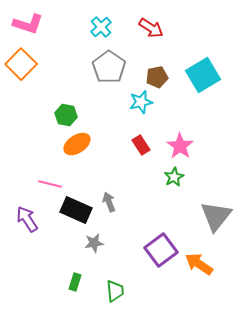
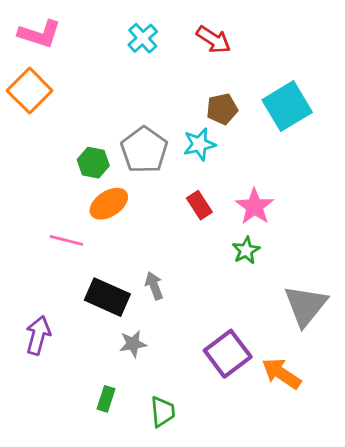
gray pentagon: (109, 67) -> (144, 150), moved
pink line: (50, 184) -> (66, 240), moved
purple arrow: (27, 219) -> (38, 335), moved, turned 48

